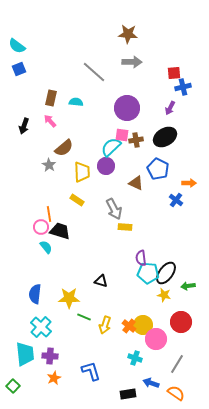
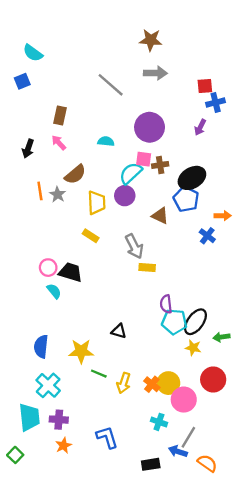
cyan semicircle: (17, 46) -> (33, 53), moved
cyan semicircle: (76, 102) -> (106, 141), moved
black ellipse: (165, 137) -> (192, 178), moved
orange line: (49, 214) -> (40, 191), moved
gray line: (177, 364) -> (188, 437), moved

